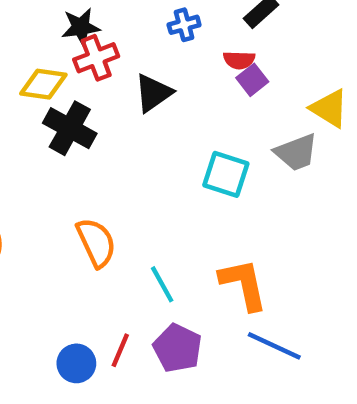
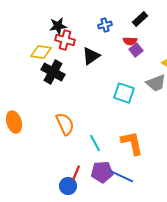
red cross: (96, 58) -> (65, 40), turned 36
blue line: (274, 346) -> (121, 176), moved
purple pentagon: (178, 348) -> (102, 172), turned -30
blue circle: (76, 363) -> (68, 186), moved

